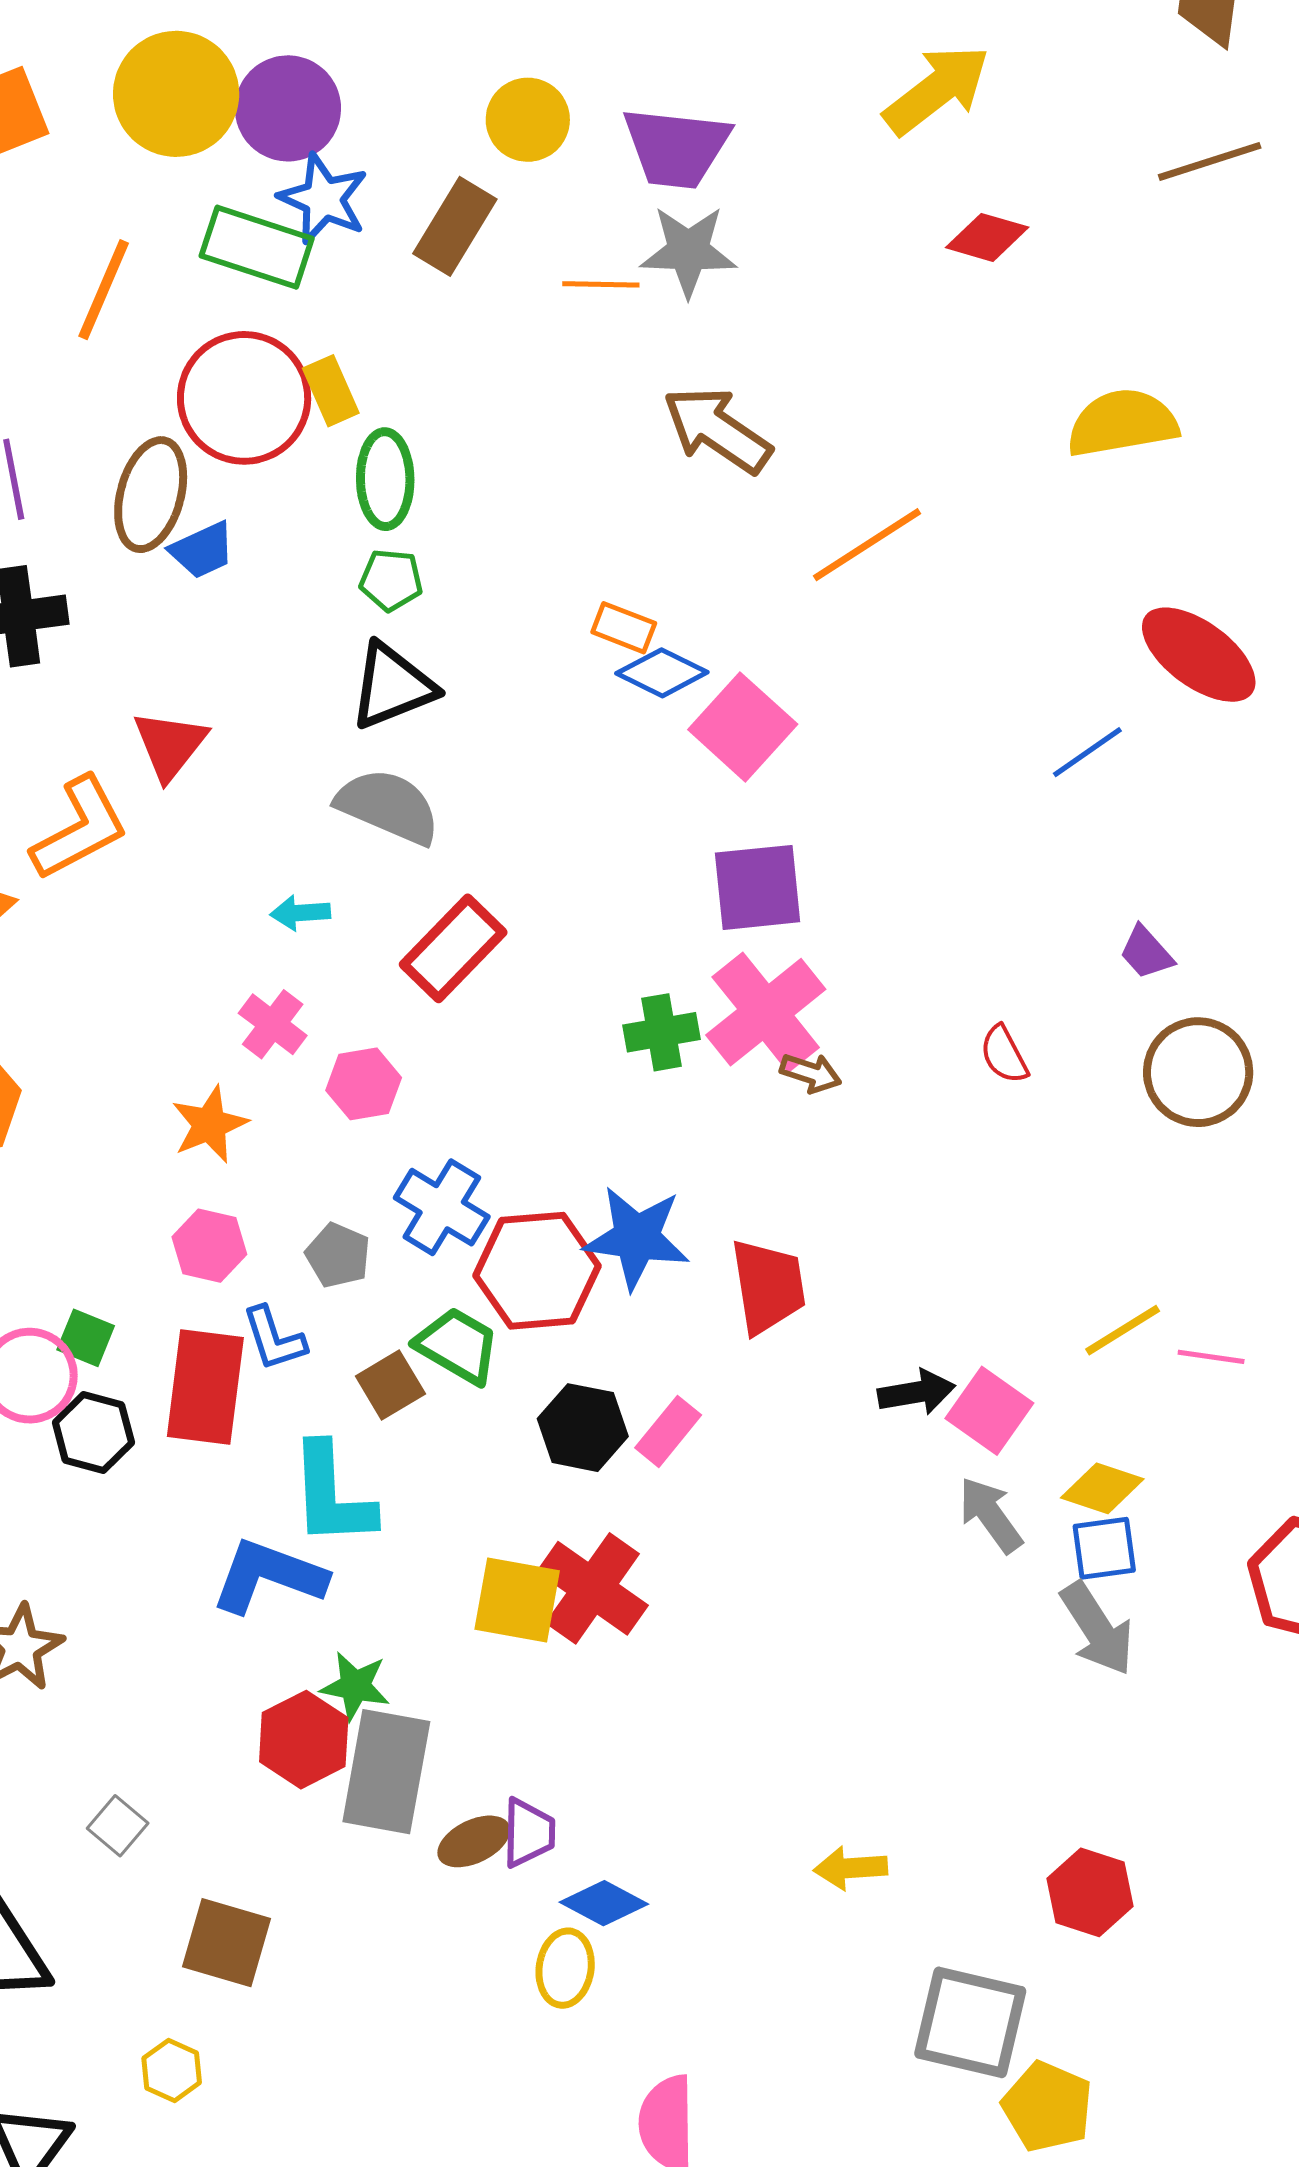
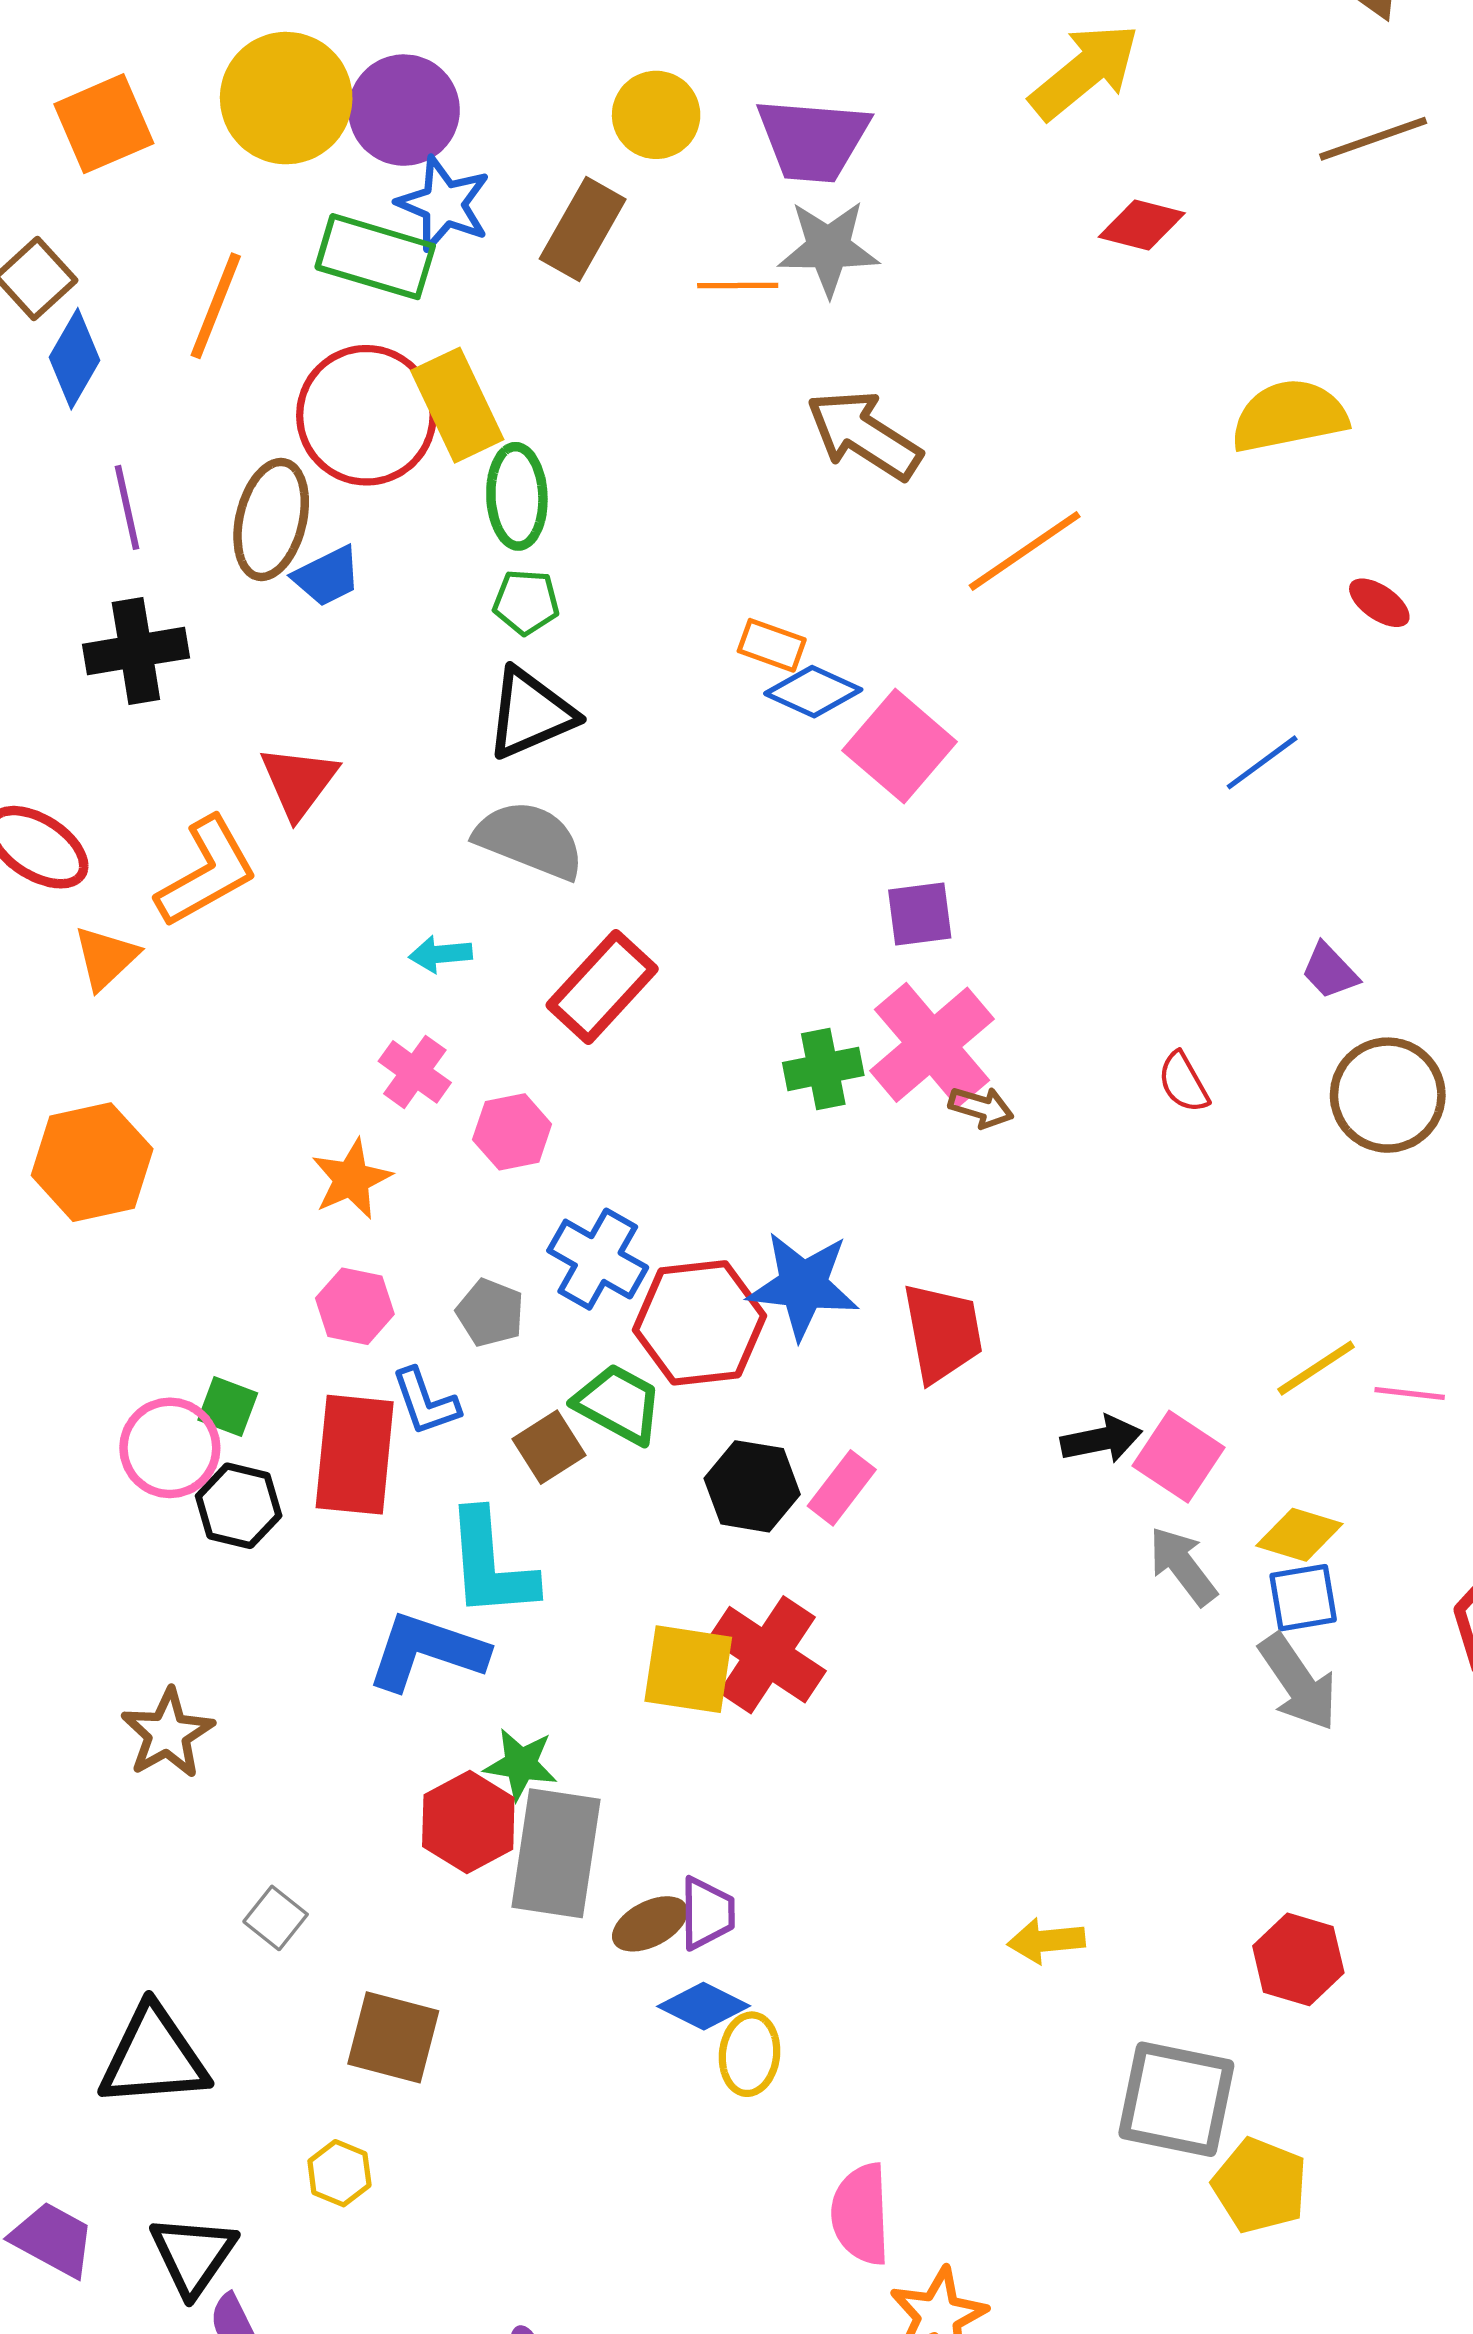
yellow rectangle: (331, 391) -> (457, 405), size x1.5
red ellipse: (1199, 655) -> (1379, 603), moved, size x0.5
purple square: (758, 887) -> (920, 914), size x0.7
blue diamond: (604, 1903) -> (704, 2006), moved

